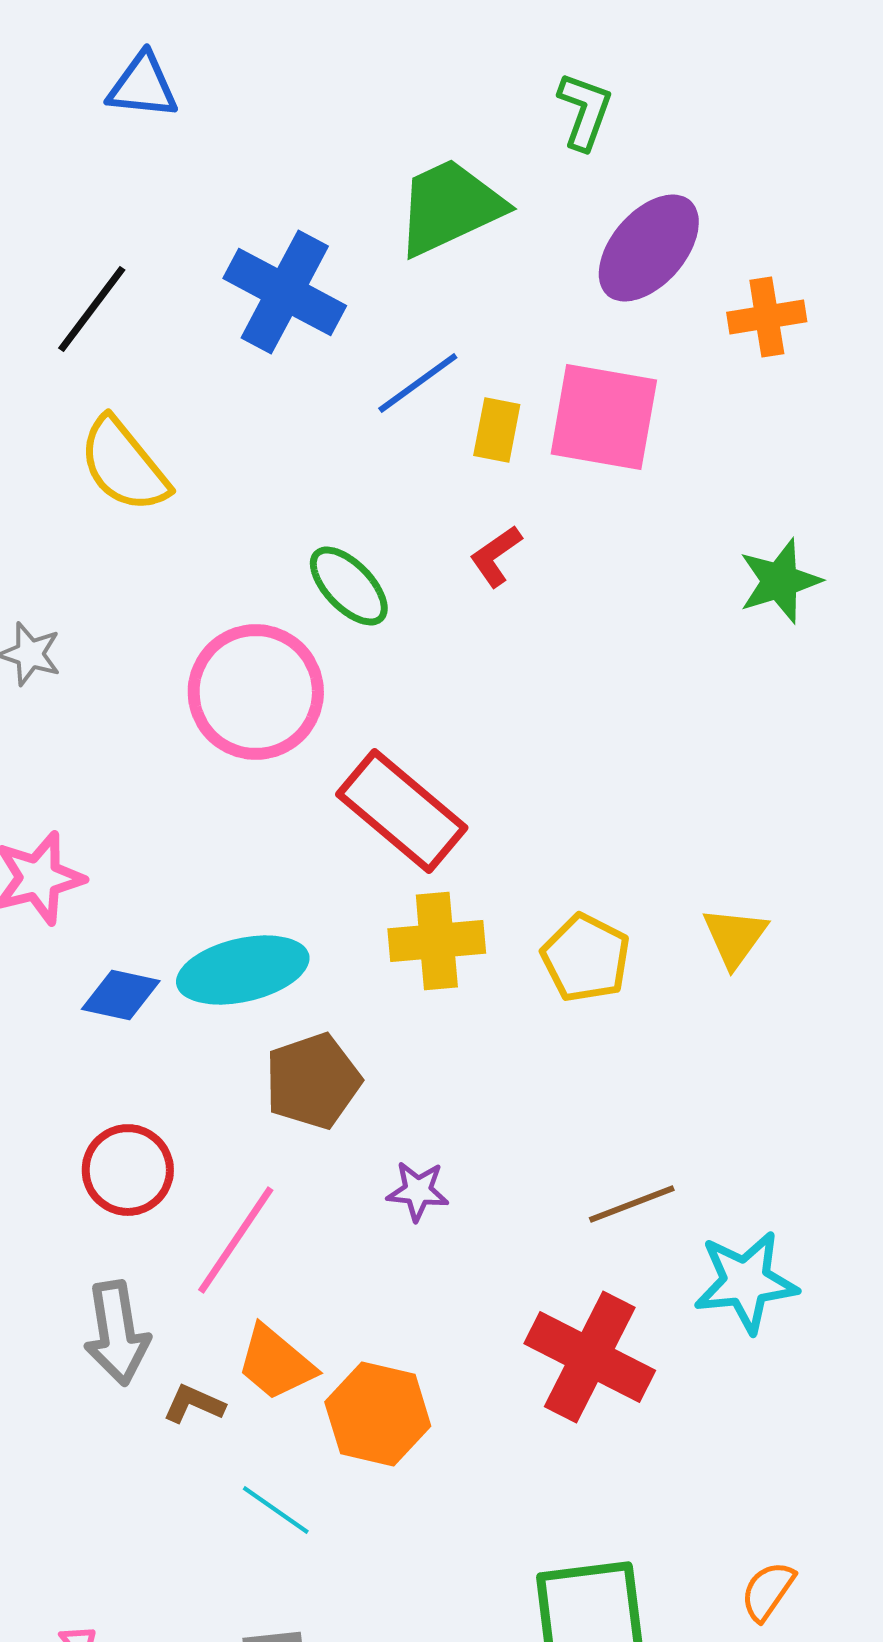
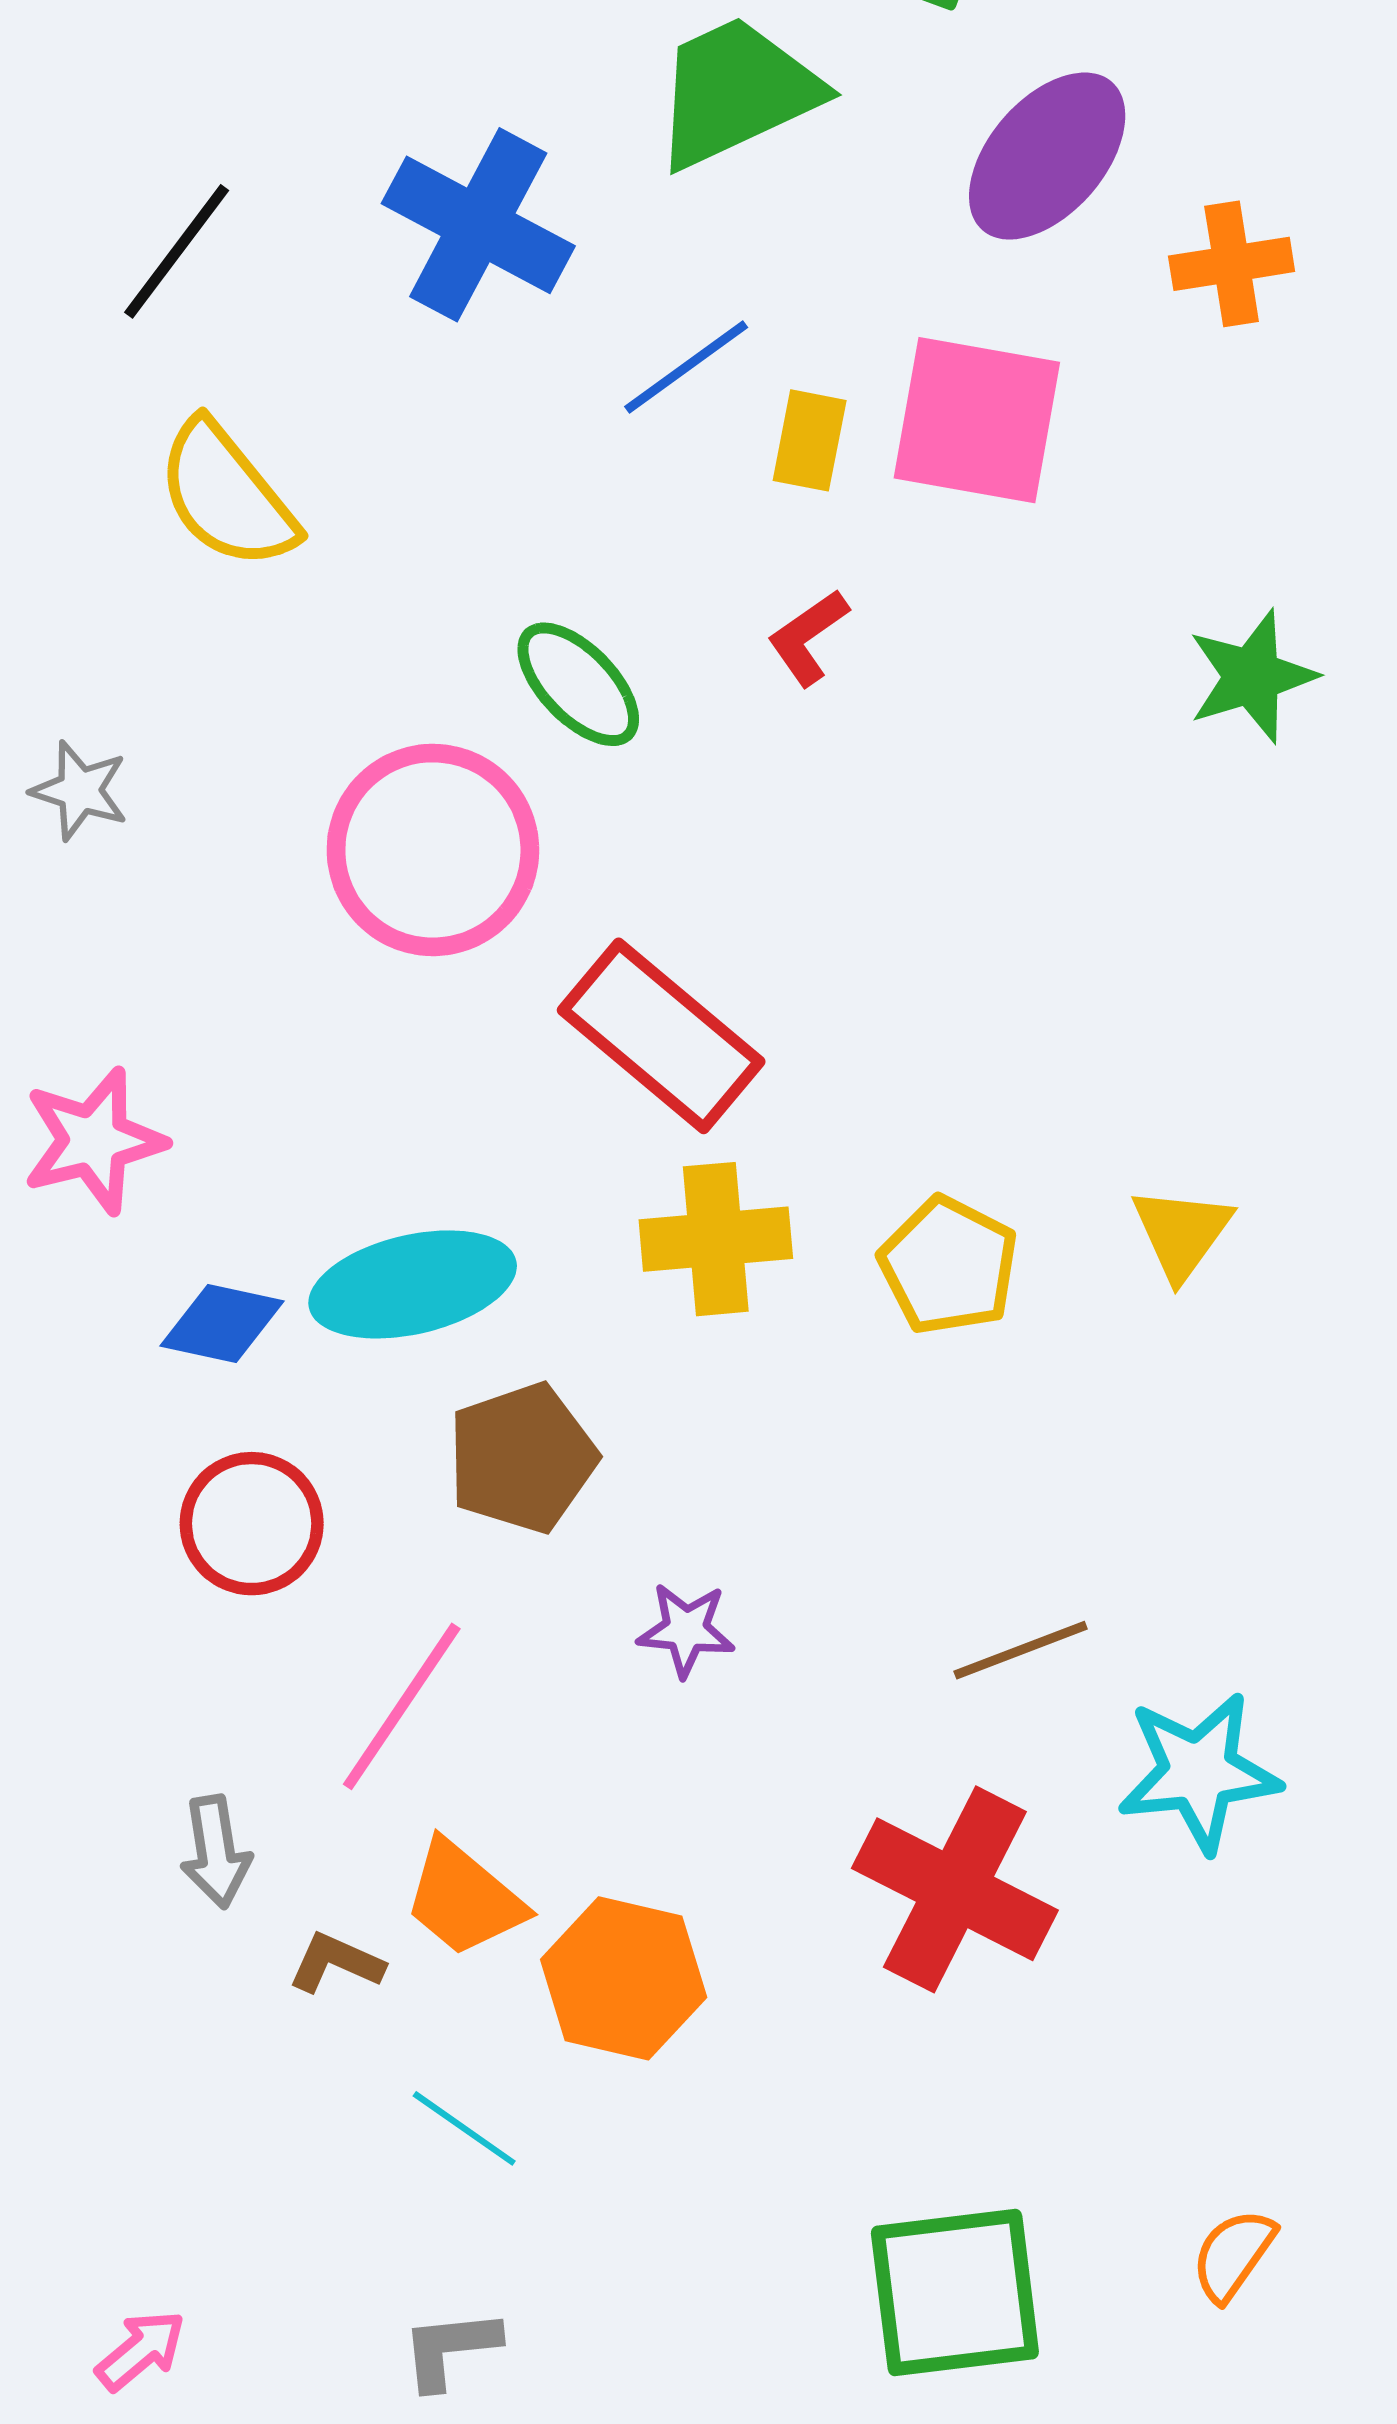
red circle: (128, 1170) -> (252, 1524), moved
gray arrow: (117, 1333) -> (216, 1852), size x0.7

